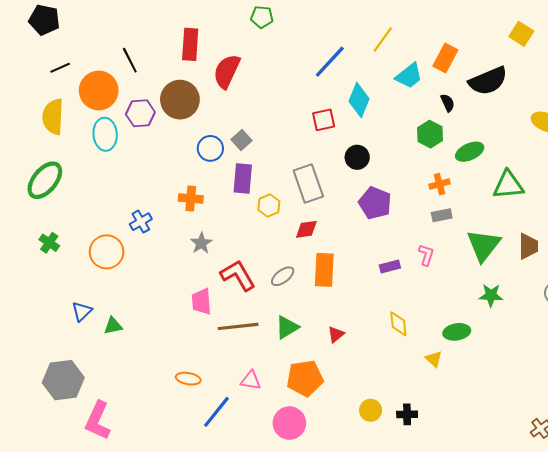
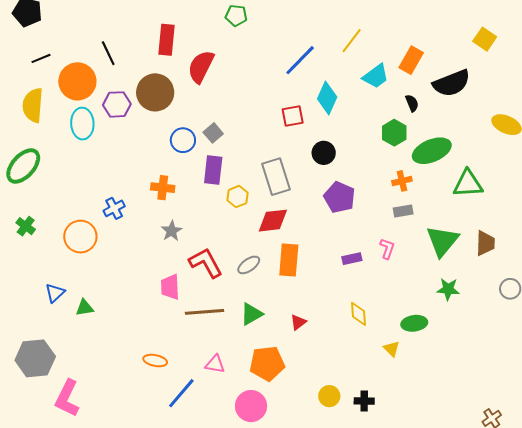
green ellipse: (470, 152) -> (432, 151), size x1.4
red diamond: (306, 229) -> (273, 221), size x1.4

